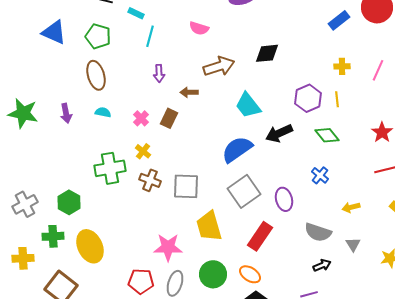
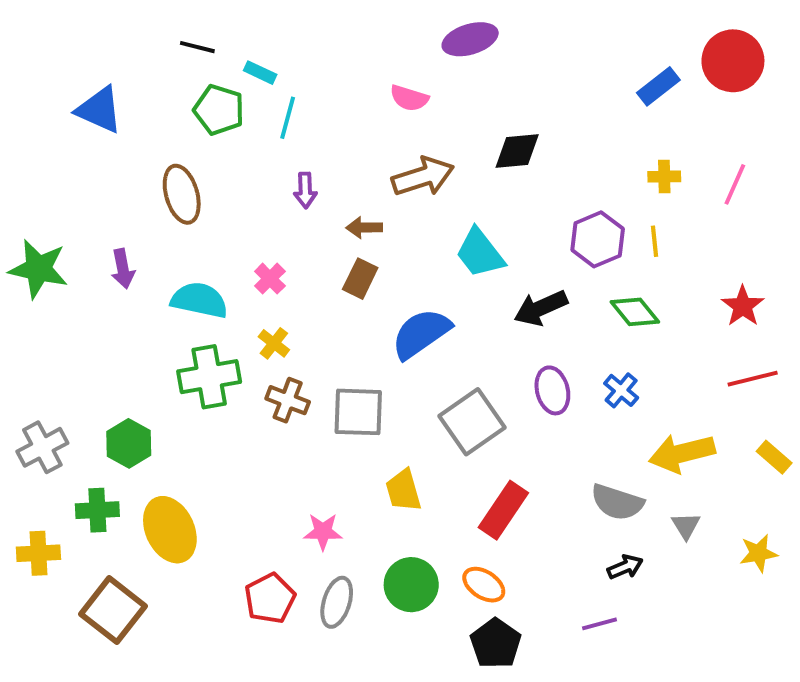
pink semicircle: (199, 28) -> (409, 98), moved
green pentagon: (98, 36) -> (219, 110), moved
cyan semicircle: (103, 112) -> (199, 300), moved, size x1.8
brown rectangle: (169, 118) -> (360, 279), moved
blue semicircle: (237, 149) -> (421, 334), moved
purple ellipse: (284, 199) -> (552, 390), moved
yellow arrow: (351, 207) -> (682, 453), size x1.8
yellow trapezoid: (209, 226) -> (403, 490), size x0.7
pink star: (168, 247) -> (323, 532), size x0.7
red pentagon: (141, 281) -> (270, 598), turned -30

